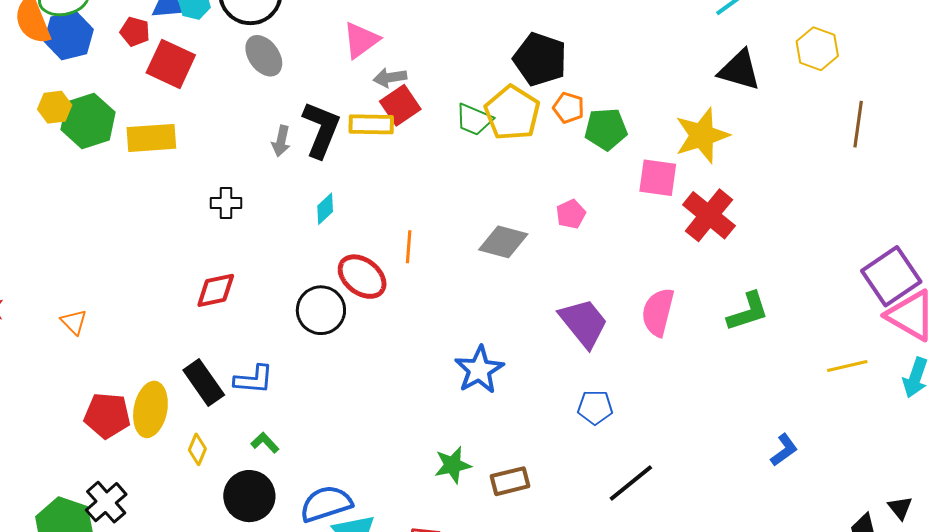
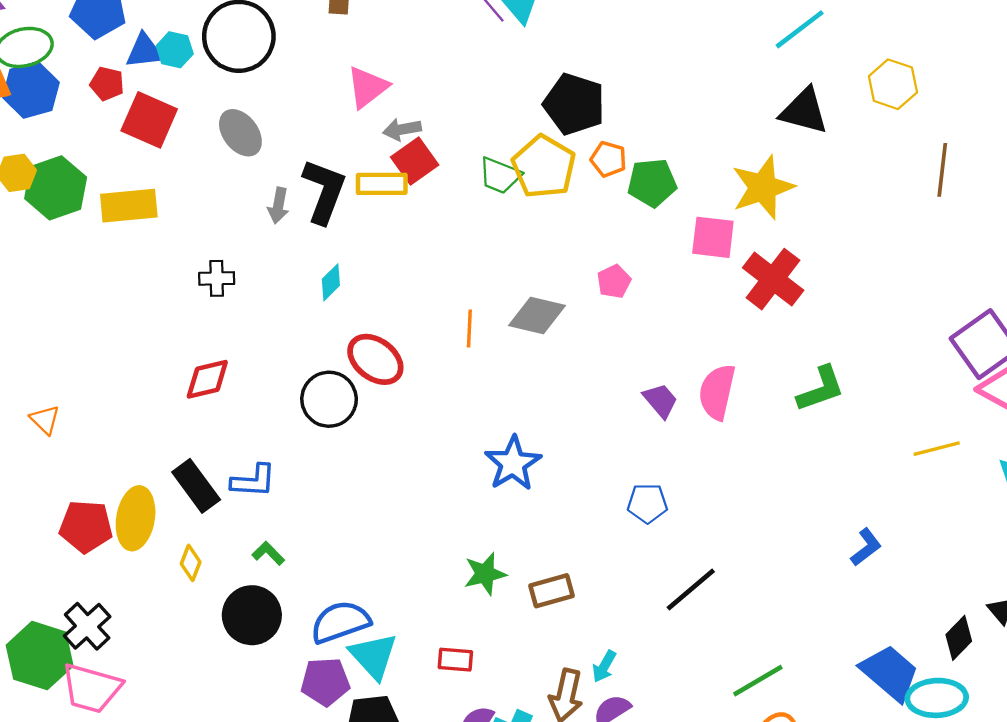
gray ellipse: (264, 56) -> (240, 133), moved
orange line: (409, 247) -> (469, 329), moved
purple trapezoid: (584, 323) -> (660, 400), moved, size x0.6

